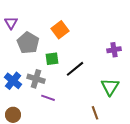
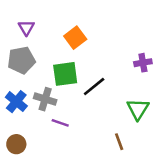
purple triangle: (11, 23) -> (26, 28), moved
gray pentagon: (28, 43) -> (21, 60), moved, turned 30
green square: (52, 59) -> (65, 74), size x1.5

